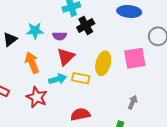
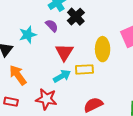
purple semicircle: (60, 36) -> (52, 26), moved, turned -120
orange arrow: (32, 63) -> (18, 75), moved

